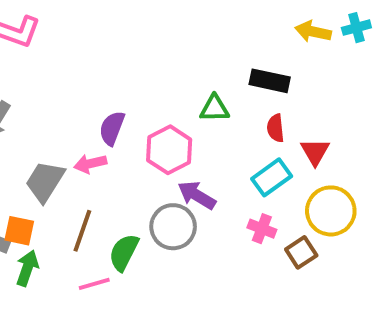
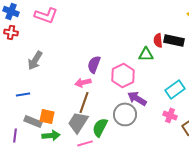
red semicircle: (276, 128) -> (158, 40), moved
gray trapezoid: (45, 181) -> (78, 122), moved
brown line: (82, 231) -> (84, 102), moved
green arrow: (27, 268) -> (51, 135), turned 66

